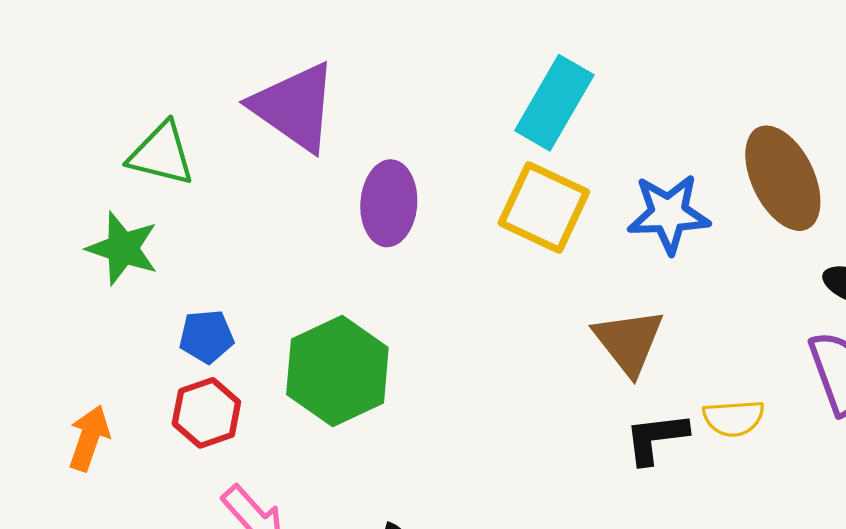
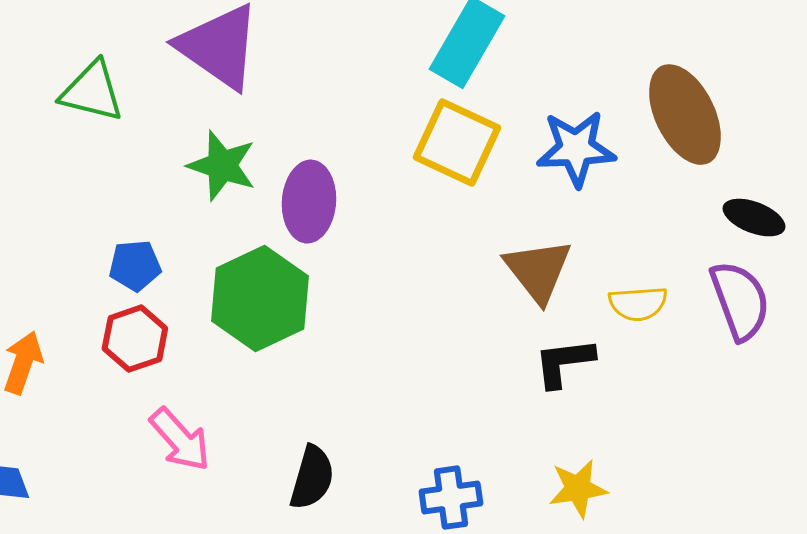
purple ellipse: (389, 203) -> (309, 202), moved
green star: (123, 248) -> (222, 166), moved
yellow semicircle: (734, 418) -> (638, 304), moved

